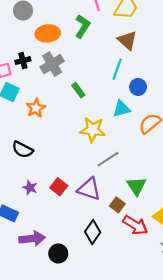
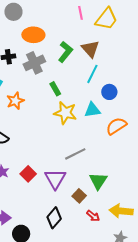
green L-shape: (83, 26) -> (65, 52), moved
brown triangle: (127, 40) -> (90, 49), moved
yellow star: (93, 130) -> (65, 113), moved
purple triangle: (89, 189) -> (55, 179), turned 35
red arrow: (135, 225) -> (93, 216), size x0.6

